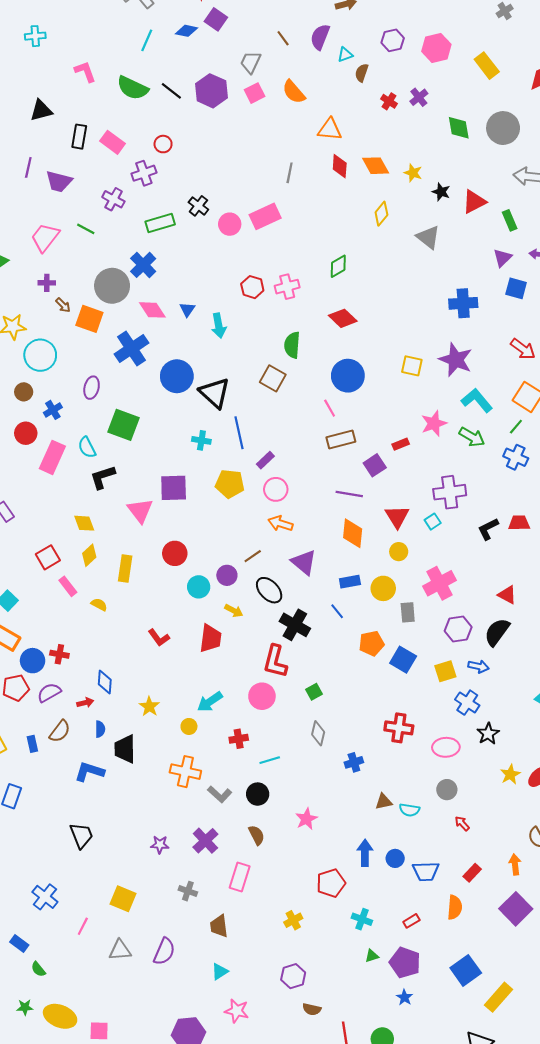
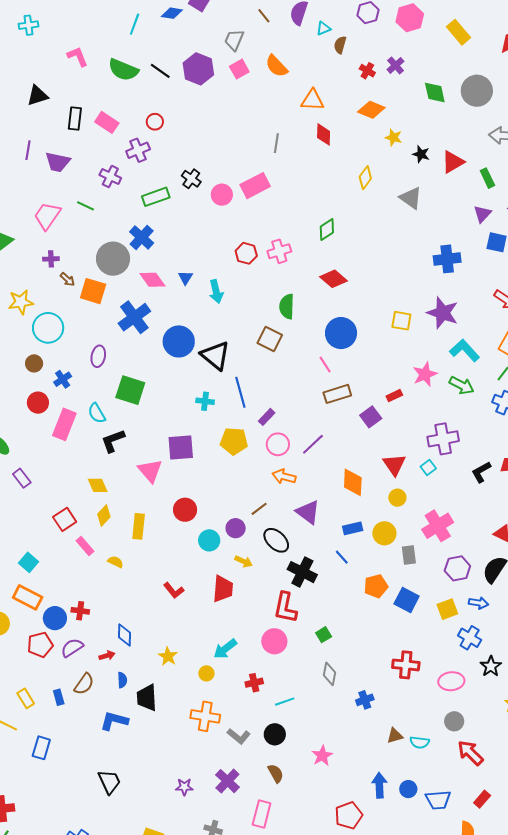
orange diamond: (376, 166) -> (371, 110), moved, turned -36
purple line: (349, 494) -> (313, 444), moved, turned -50
red arrow: (462, 823) -> (470, 753), size x1.8

